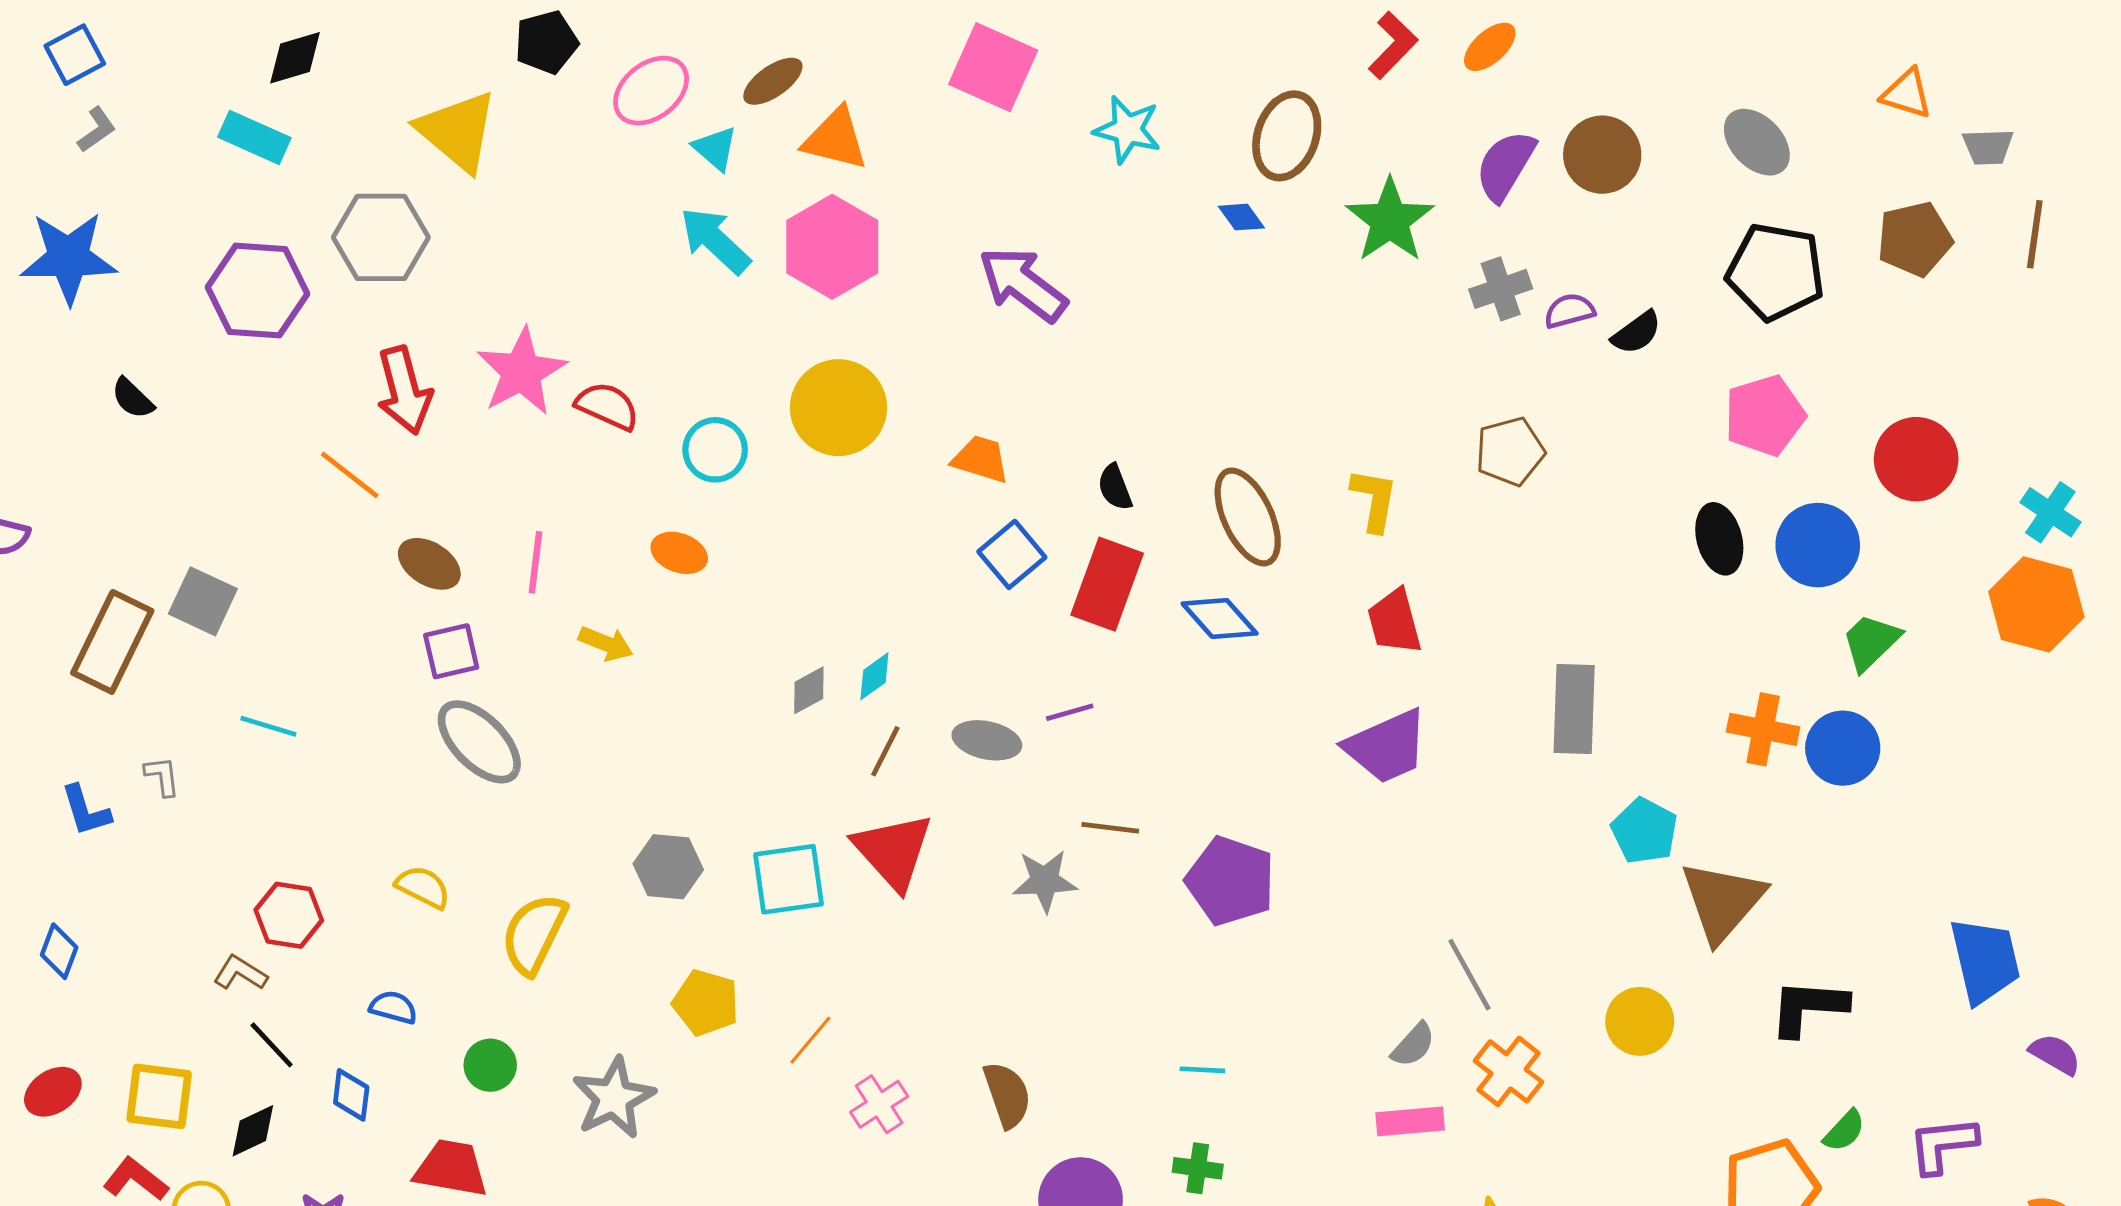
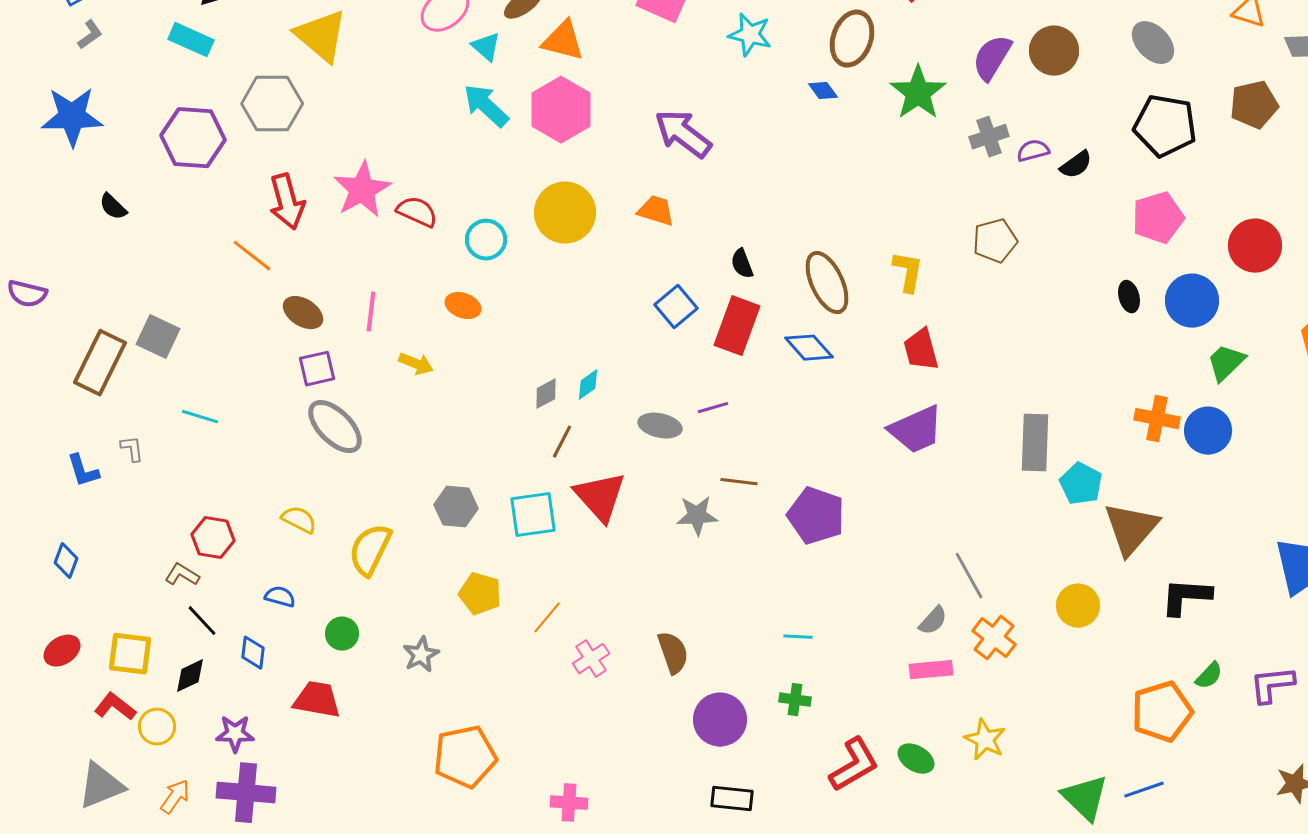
orange trapezoid: (981, 459) -> (656, 211), moved
black ellipse: (1719, 539) -> (1129, 297), size x0.7
gray rectangle: (1574, 709) -> (1035, 443), moved
brown line: (885, 751) -> (562, 442), moved
gray star: (614, 1098) -> (421, 655), size x0.7

